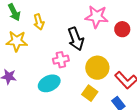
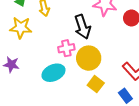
yellow circle: (97, 68) -> (89, 58), moved

